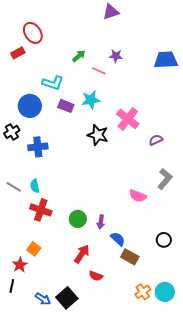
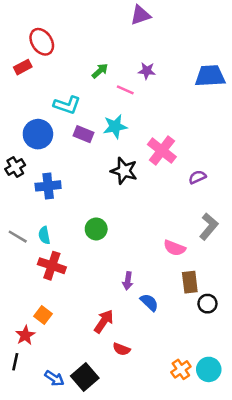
green circle: (78, 219) -> (96, 229), moved
brown rectangle: (130, 257) -> (190, 282), moved, turned 54

